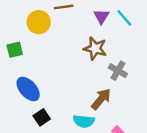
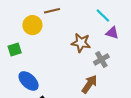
purple triangle: (101, 16) -> (112, 33), moved, turned -40
gray cross: (118, 71) -> (101, 59), turned 35

